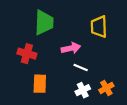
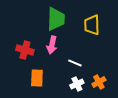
green trapezoid: (44, 22) -> (56, 19), moved
pink arrow: (71, 48) -> (52, 45), moved, turned 114

